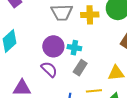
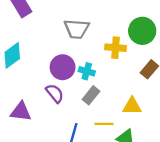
yellow cross: (90, 15) -> (115, 48), moved

